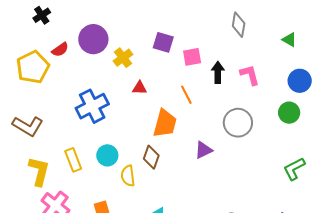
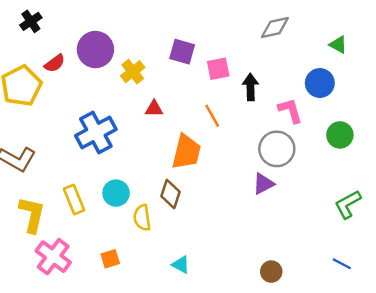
gray diamond: (239, 25) -> (275, 28), turned 70
pink L-shape: (250, 75) -> (290, 110), moved
blue circle: (300, 81) -> (320, 83), moved
purple triangle: (203, 150) -> (263, 184), moved

